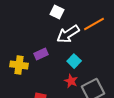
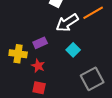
red star: (71, 81) -> (38, 66), moved

